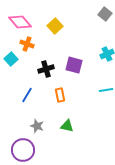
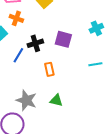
blue line: (27, 95) -> (18, 55), moved
gray star: (37, 126) -> (26, 100), size x1.5

